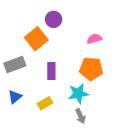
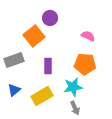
pink semicircle: (94, 39) -> (88, 36), turned 40
yellow rectangle: (45, 103) -> (42, 96), size x1.5

